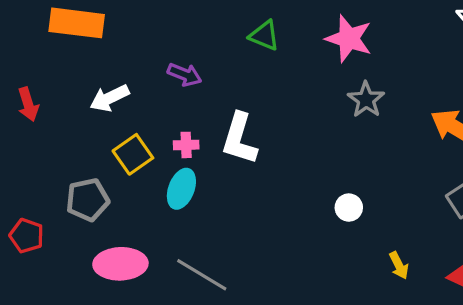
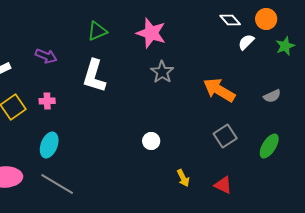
green triangle: (264, 35) -> (97, 31), turned -45
white L-shape: (239, 139) -> (94, 76), moved
cyan ellipse: (181, 189) -> (49, 145), moved

